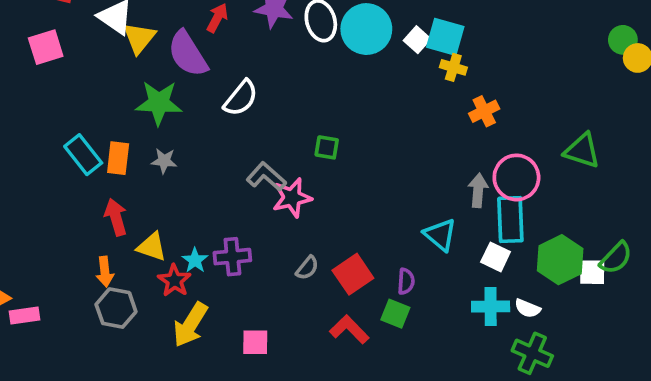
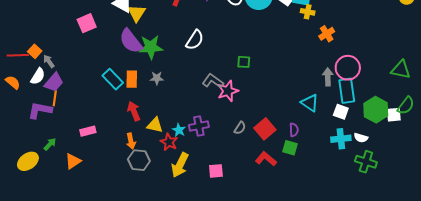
purple semicircle: (188, 54) -> (131, 41), moved
green triangle: (582, 151) -> (401, 70), moved
pink rectangle: (24, 316) -> (88, 131), moved

